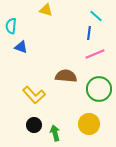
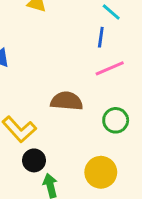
green circle: (99, 89) -> (116, 120), size x0.7
black circle: (34, 125) -> (34, 160), moved

